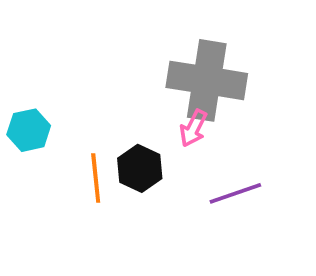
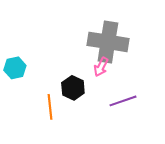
orange line: (96, 178) -> (50, 107), moved

